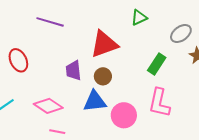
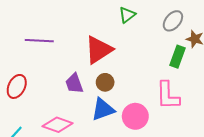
red ellipse: (18, 60) -> (17, 86), turned 65
green rectangle: (157, 64) -> (178, 57), moved

